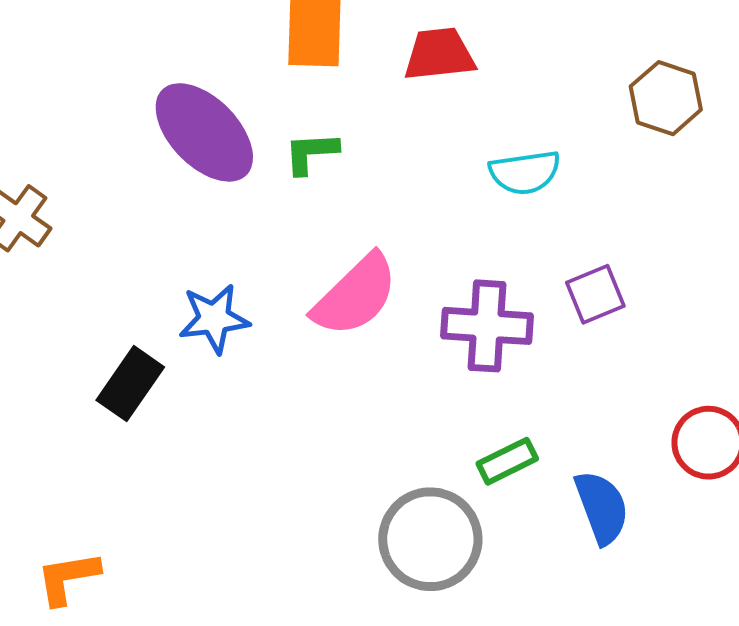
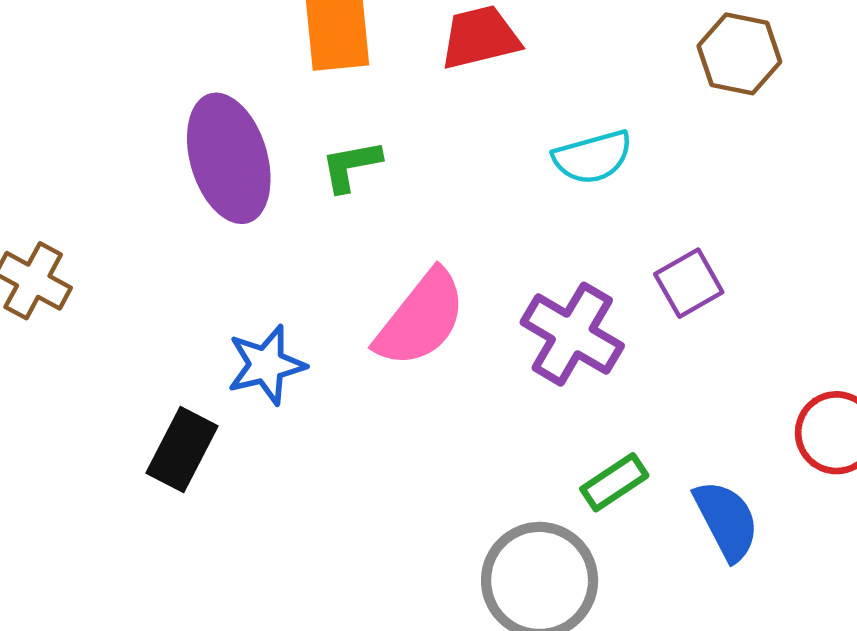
purple ellipse: (204, 132) -> (229, 158), turned 35
purple cross: (487, 326) -> (572, 334), turned 34

